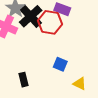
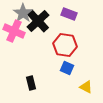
red hexagon: (50, 22) -> (65, 45), moved

